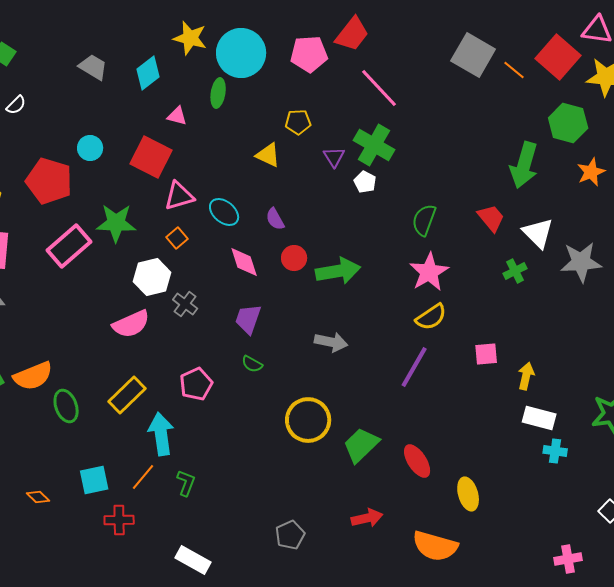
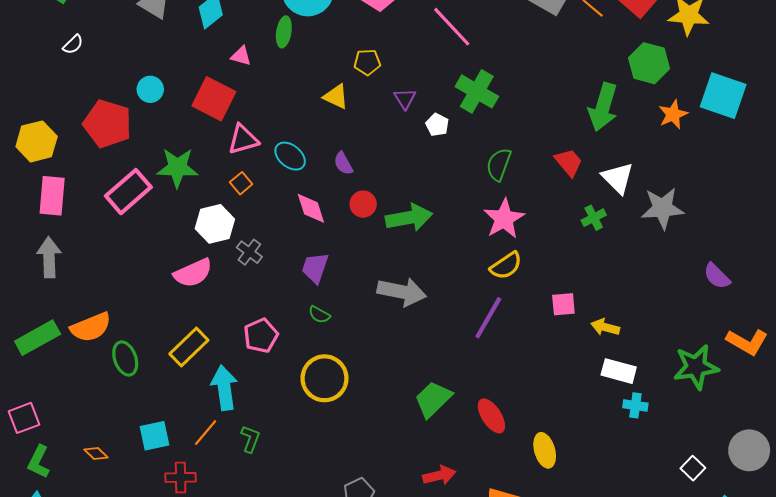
green cross: (374, 145) -> (477, 91), moved
gray arrow: (331, 342) -> (402, 292), size x1.4
yellow arrow: (526, 376) -> (605, 327), turned -88
yellow circle: (308, 420) -> (324, 378), moved

